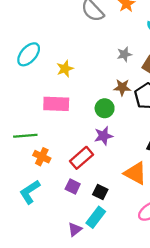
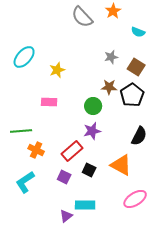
pink rectangle: (56, 104) -> (49, 102), size x0.7
black square: (100, 192) -> (89, 170), moved
cyan rectangle: (96, 217) -> (85, 205), turned 54

